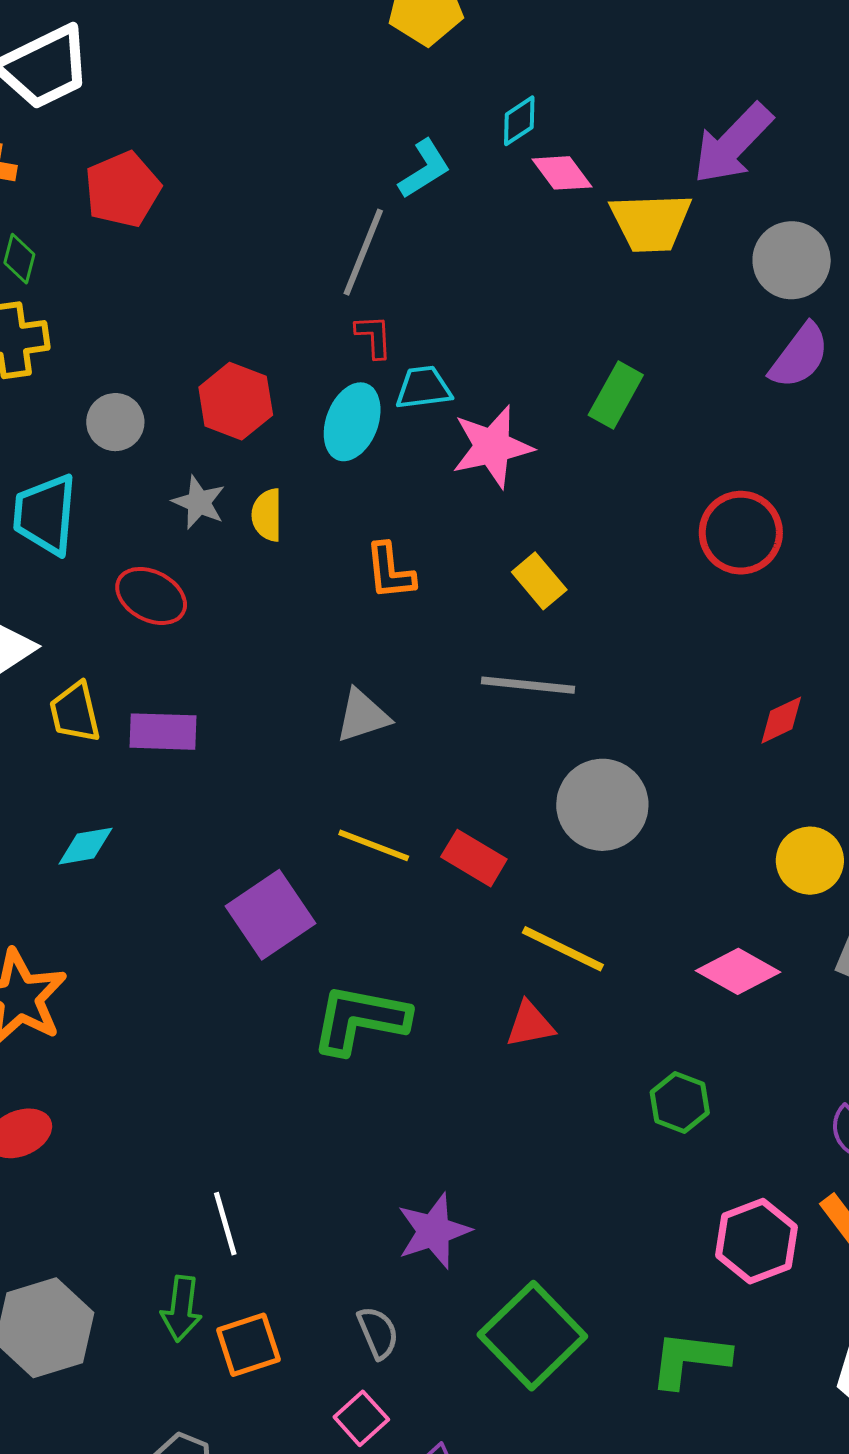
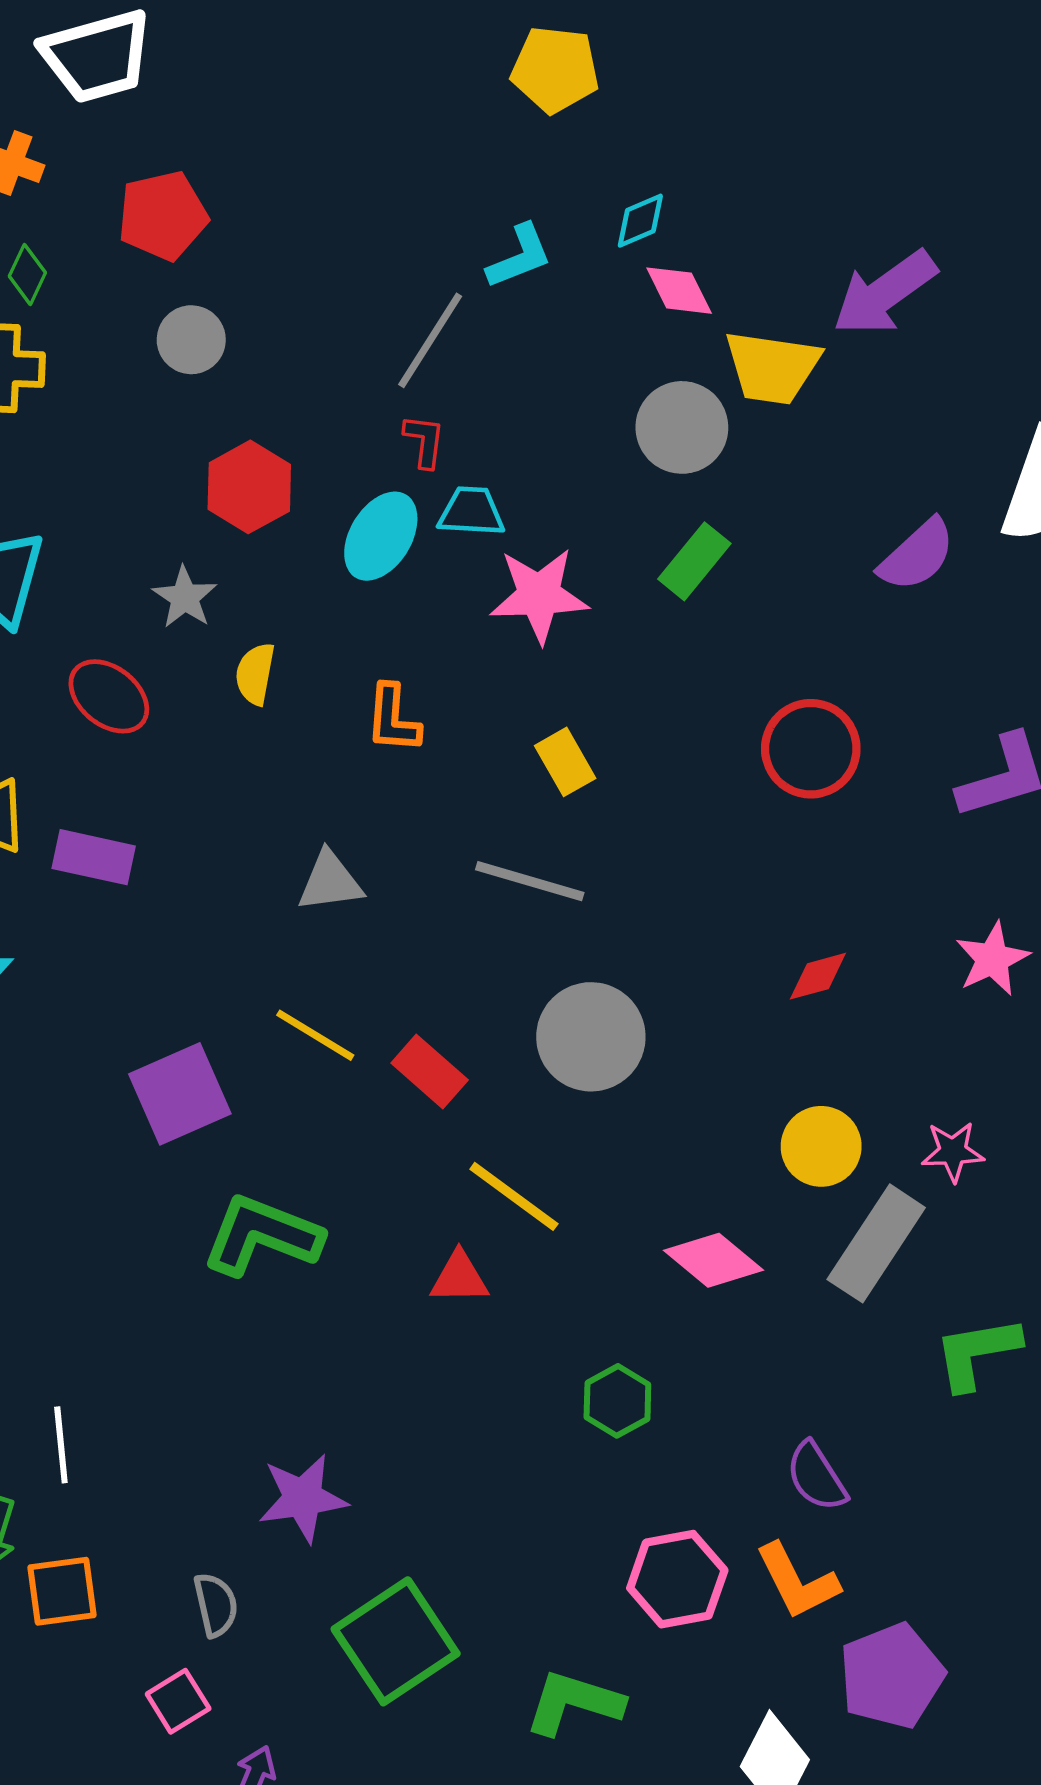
gray circle: (792, 260) -> (682, 427), moved
gray circle: (115, 422) -> (191, 340), moved
yellow semicircle: (267, 515) -> (255, 674), moved

